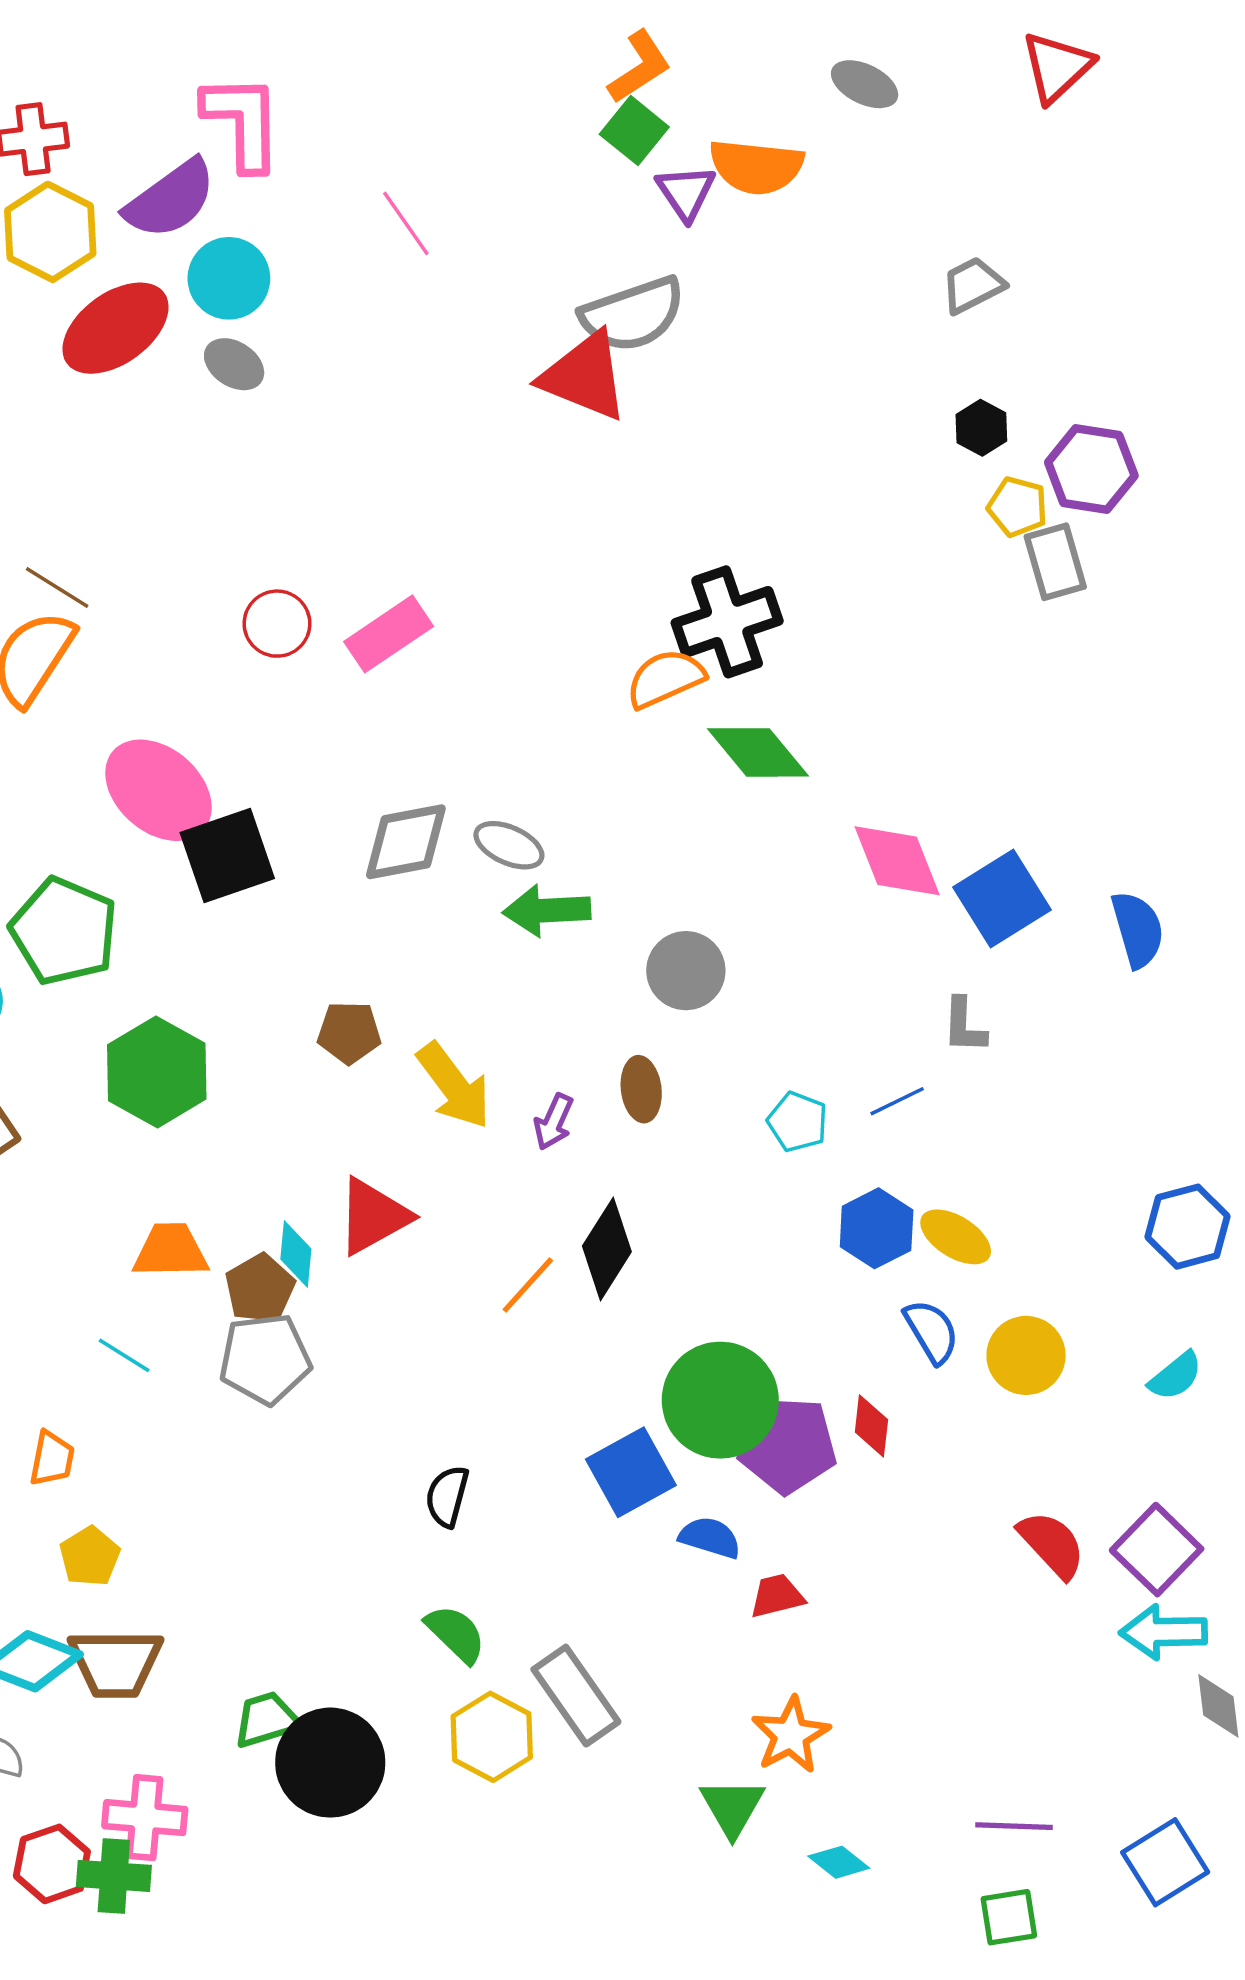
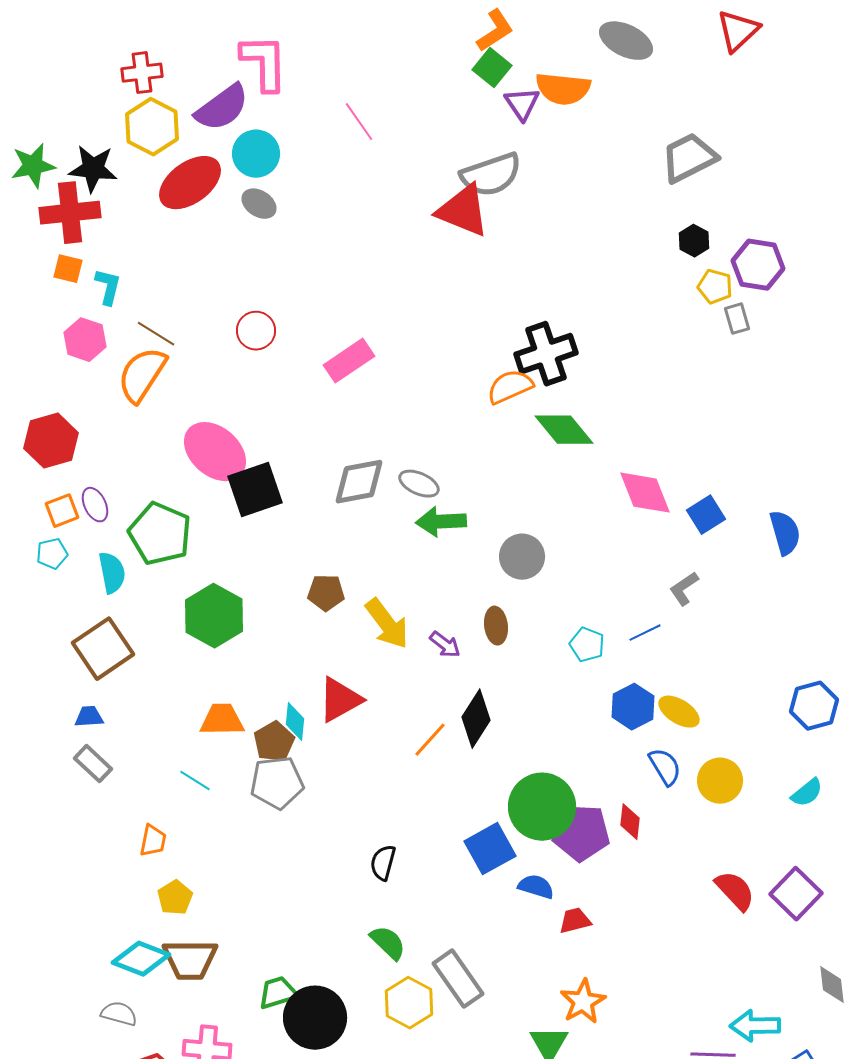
gray ellipse: (865, 84) -> (626, 41), size x1.4
gray trapezoid: (973, 285) -> (689, 158), size x1.5
gray rectangle: (1055, 562) -> (737, 319), size x0.7
red circle: (277, 624) -> (256, 331), moved
blue square: (1002, 898) -> (706, 515), size x0.7
gray L-shape: (964, 1026) -> (684, 589), turned 54
purple arrow: (554, 1122) -> (445, 645), turned -76
cyan arrow: (1163, 1632) -> (755, 1026), moved

